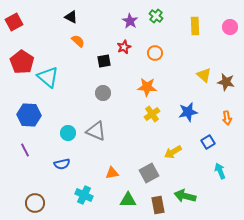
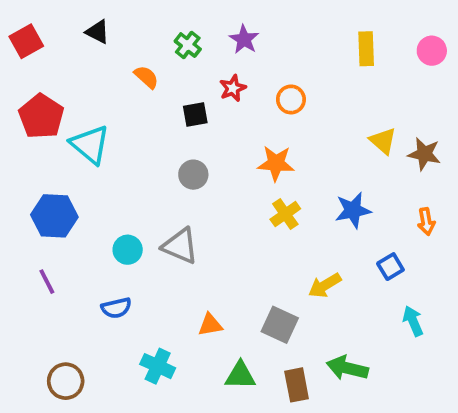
green cross: (156, 16) -> (188, 45), moved
black triangle: (71, 17) -> (98, 32), moved
gray square: (149, 173) -> (280, 325), turned -36

